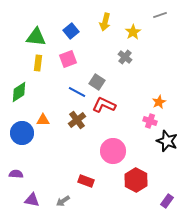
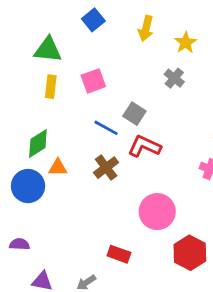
blue square: (71, 31) -> (93, 20), moved
green diamond: (19, 92) -> (38, 143), moved

